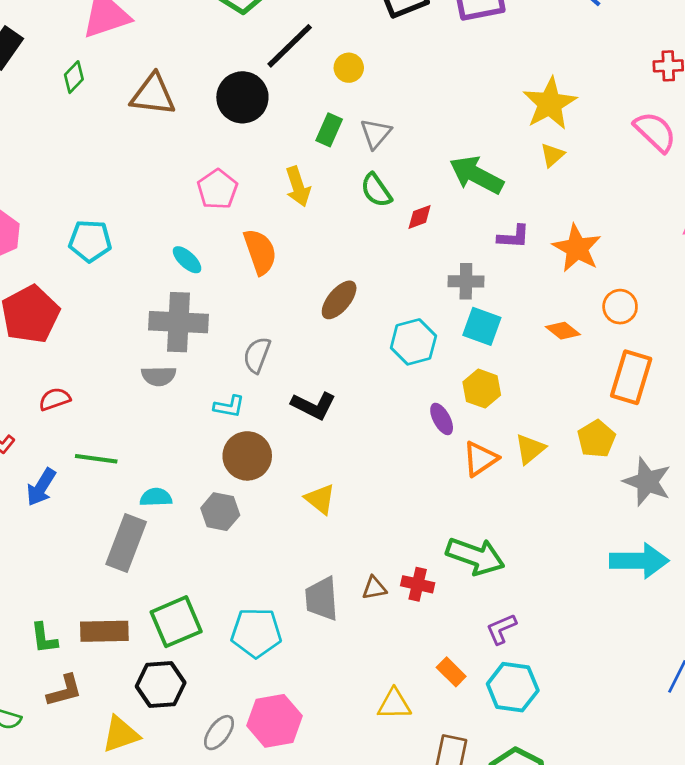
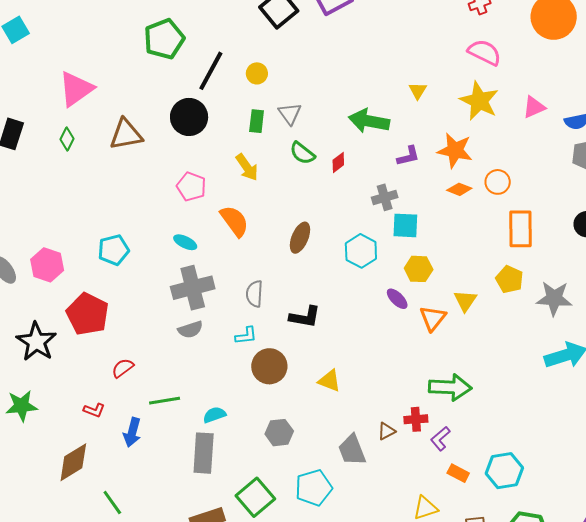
yellow star: (550, 104) -> (479, 101), moved
orange diamond: (563, 331) -> (459, 189), moved
gray hexagon: (220, 512) -> (279, 433), moved
purple L-shape: (501, 629) -> (440, 439), moved

